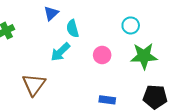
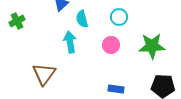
cyan circle: (131, 25) -> (119, 17), moved
cyan arrow: (60, 52) -> (70, 42), turned 125

